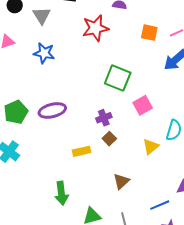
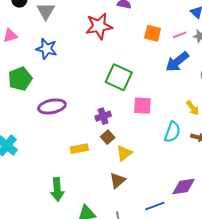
pink square: (143, 105) -> (142, 106), turned 30
green pentagon: (16, 112) -> (20, 79), moved
yellow triangle: (151, 147) -> (124, 153), moved

